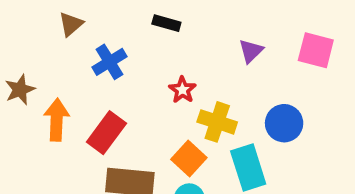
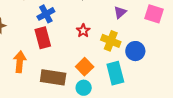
orange arrow: (57, 120) -> (20, 62), moved
yellow cross: (217, 122) -> (111, 41), moved
red rectangle: (106, 133) -> (43, 38), moved, turned -55

